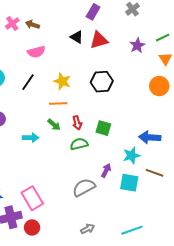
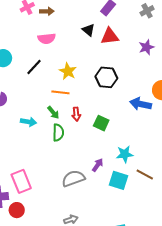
brown arrow: (32, 25) -> (47, 11), turned 152
blue arrow: (150, 137) -> (141, 104), moved
green semicircle: (79, 144) -> (58, 133), moved, turned 96

